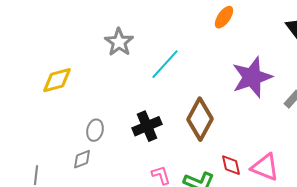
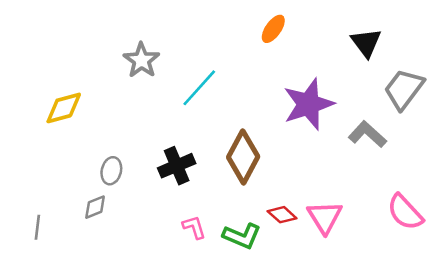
red diamond: (231, 165) -> (282, 215), turned -35
pink triangle: (265, 167) -> (325, 217), turned 36

